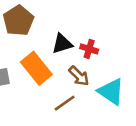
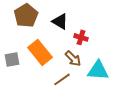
black triangle: (62, 44) -> (60, 21), moved, turned 48
cyan triangle: (111, 91) -> (98, 70), turned -30

